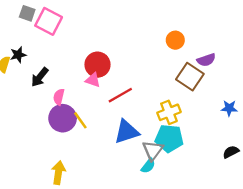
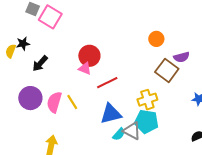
pink semicircle: (59, 97) -> (54, 102), moved, size x1.5
purple circle: (63, 118) -> (30, 98), moved
gray triangle: (153, 150) -> (132, 131), turned -42
cyan semicircle: (148, 166) -> (119, 134), moved

